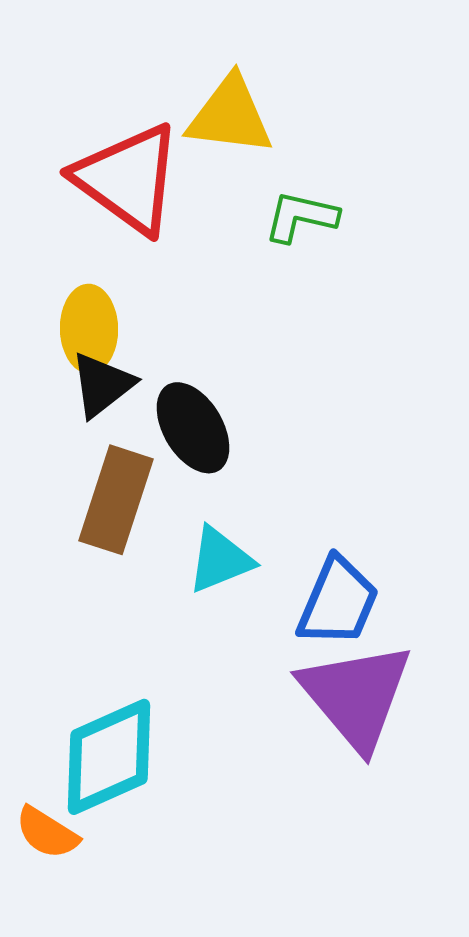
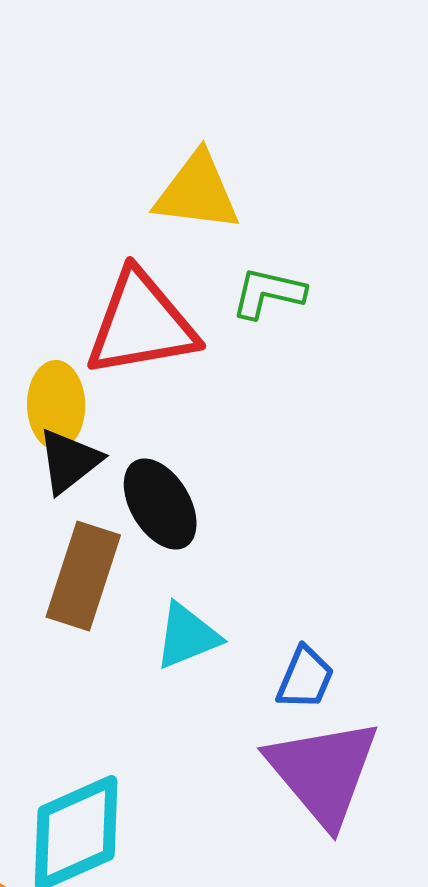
red triangle: (128, 179) -> (141, 324), moved, turned -46
blue trapezoid: (338, 602) -> (305, 678), size x0.7

